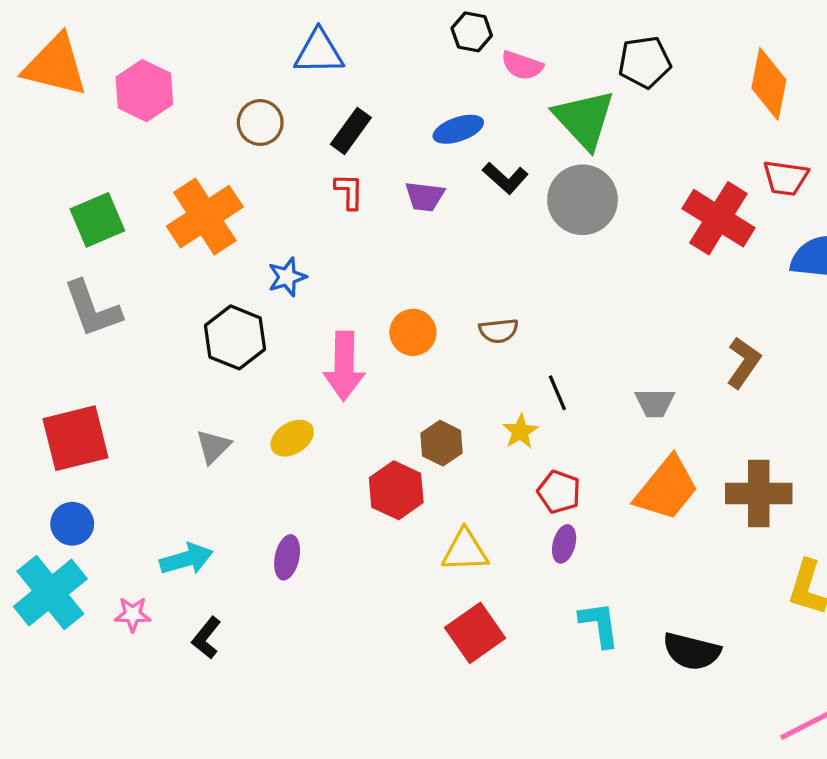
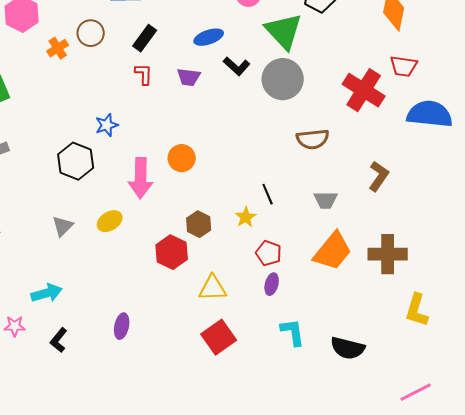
orange cross: (205, 217) -> (58, 48), moved, size x0.5
brown semicircle: (499, 331) -> (313, 139), moved, size x1.4
purple ellipse: (287, 557) -> (122, 326), moved

